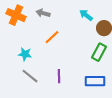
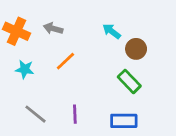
green rectangle: (99, 52) -> (129, 81), turned -72
cyan star: (25, 54) -> (25, 69), moved

